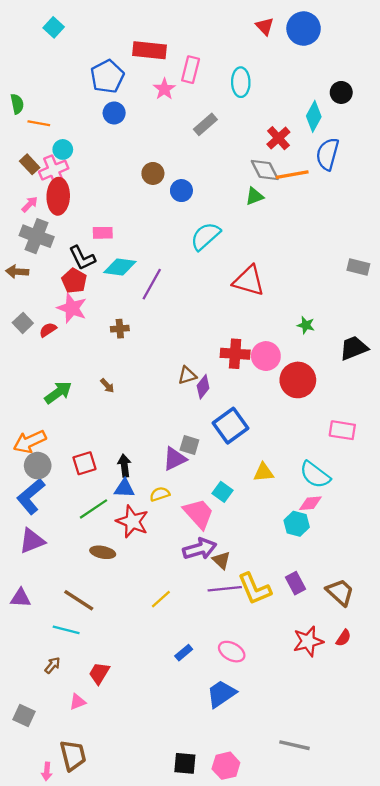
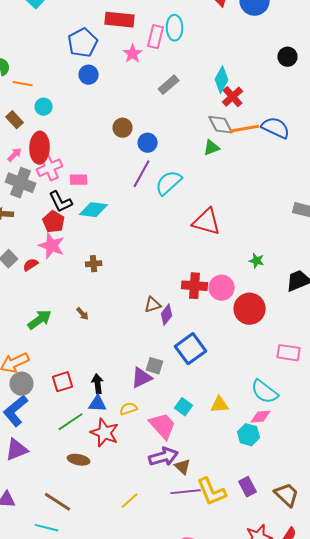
cyan ellipse: (241, 82) -> (175, 28), moved
cyan diamond: (314, 116) -> (222, 80), moved
blue semicircle: (327, 154) -> (276, 128), moved, turned 100
pink cross: (54, 170) -> (50, 168), moved
purple line: (152, 284) -> (142, 174), moved
yellow triangle: (264, 472) -> (220, 405), moved

